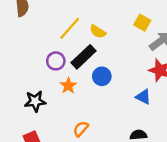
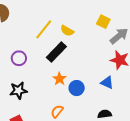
purple circle: (56, 61) -> (19, 58), moved
blue circle: (102, 76) -> (77, 88), moved
orange star: (68, 86) -> (59, 79), moved

